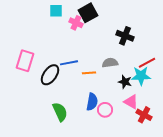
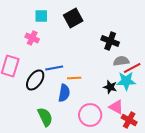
pink cross: (76, 23) -> (32, 38), moved
gray semicircle: (110, 63) -> (121, 61), moved
blue semicircle: (92, 102) -> (64, 93), moved
pink circle: (105, 110) -> (90, 115), size x1.5

